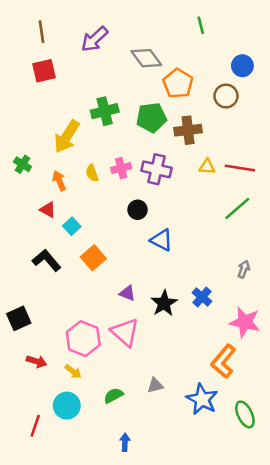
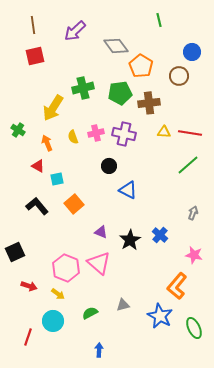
cyan square: (72, 226) -> (57, 179), turned 32
pink star: (245, 322) -> (194, 255), size x0.7

